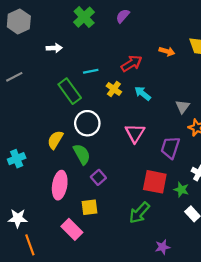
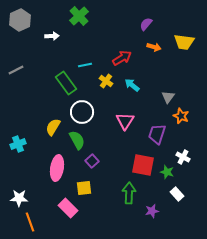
purple semicircle: (123, 16) -> (146, 24), moved
white arrow: (54, 48) -> (52, 36), moved
green arrow: (139, 213) -> (129, 193), turned 140
purple star: (163, 247) -> (152, 211), moved

